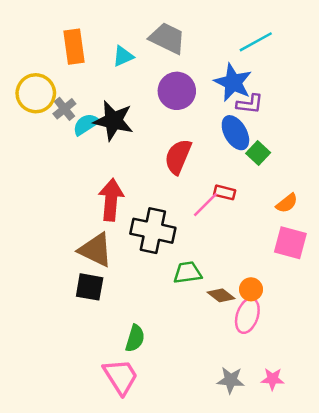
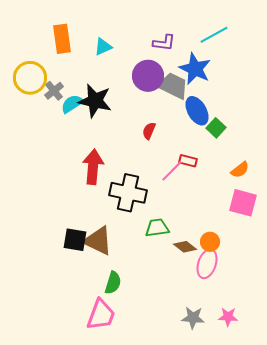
gray trapezoid: (167, 38) -> (173, 86), moved
purple L-shape: (250, 104) -> (164, 43), moved
red semicircle: (178, 157) -> (149, 131), size x0.6
brown triangle: (96, 250) -> (98, 241), moved
pink trapezoid: (121, 377) -> (101, 315), turned 52

